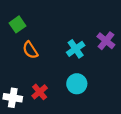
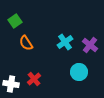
purple cross: (106, 41) -> (90, 45), moved
cyan circle: (77, 84) -> (79, 72), moved

